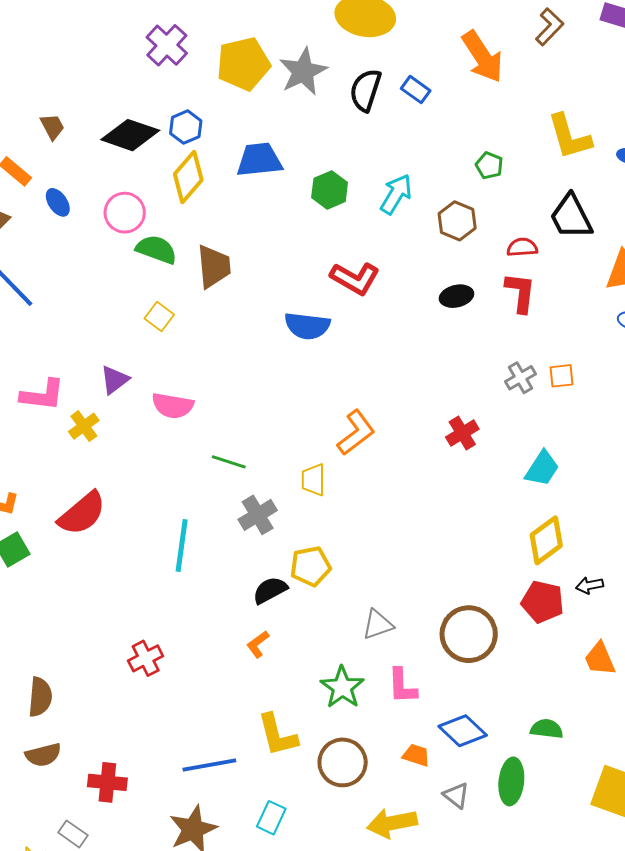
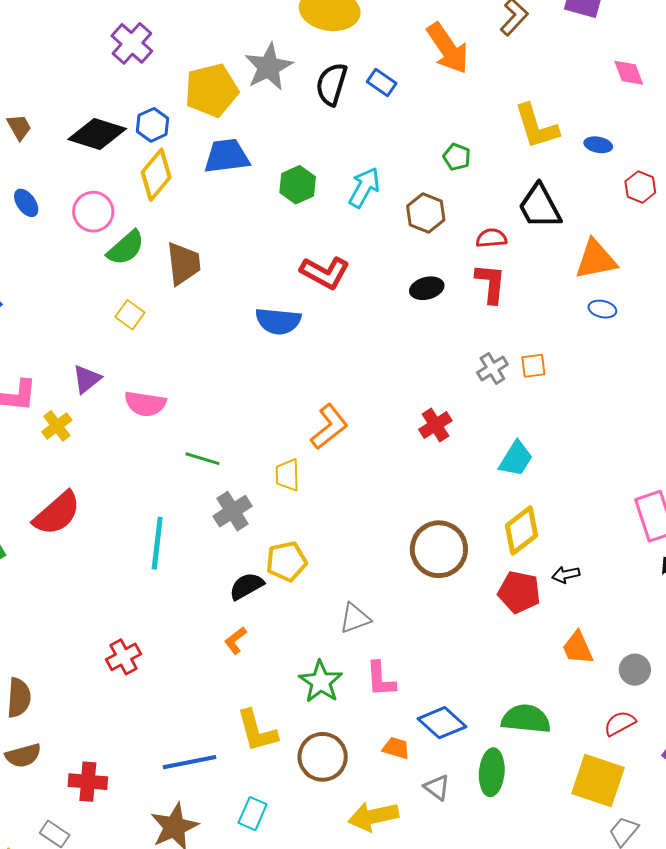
yellow pentagon: (243, 64) -> (212, 90), moved
green semicircle: (156, 249) -> (126, 248), turned 120
brown circle: (469, 634) -> (439, 549), moved
green semicircle: (547, 729) -> (526, 719), size x1.5

